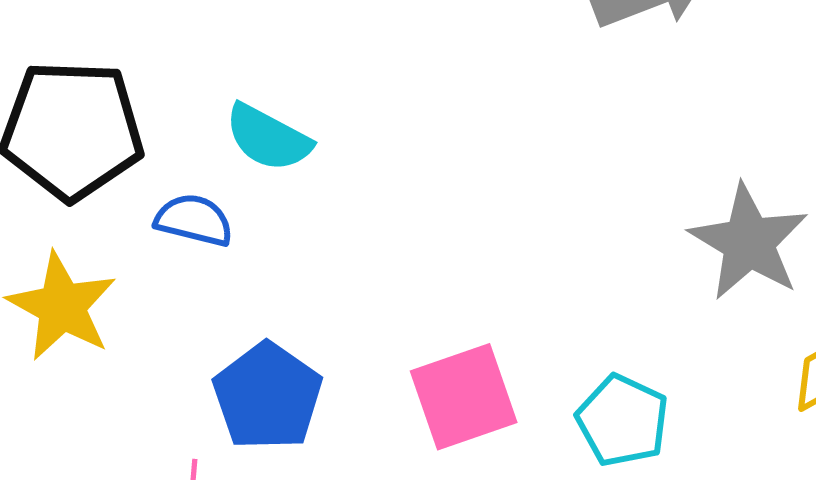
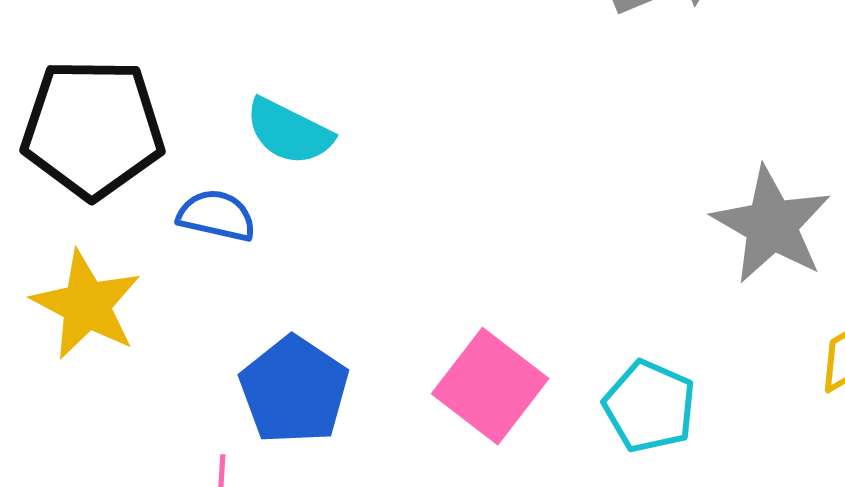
pink square: (464, 397) -> (490, 386), turned -32

